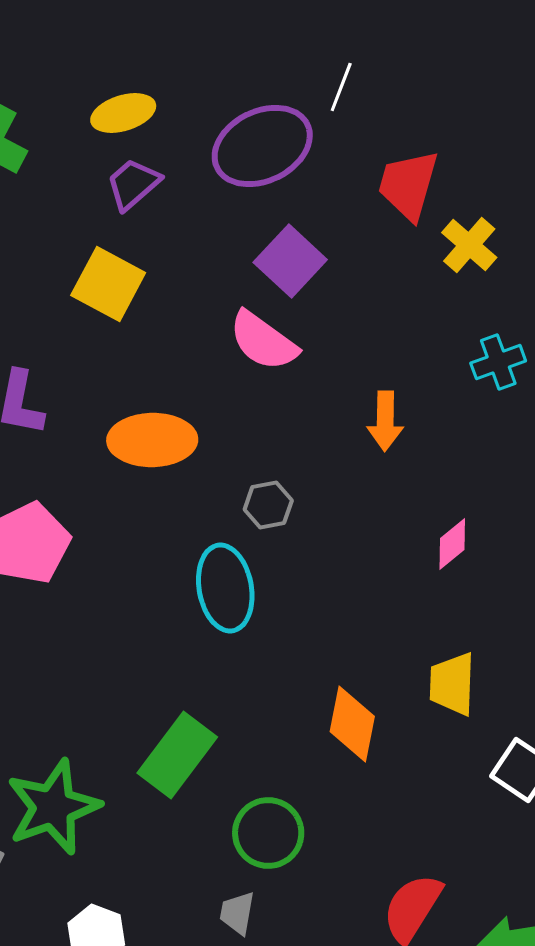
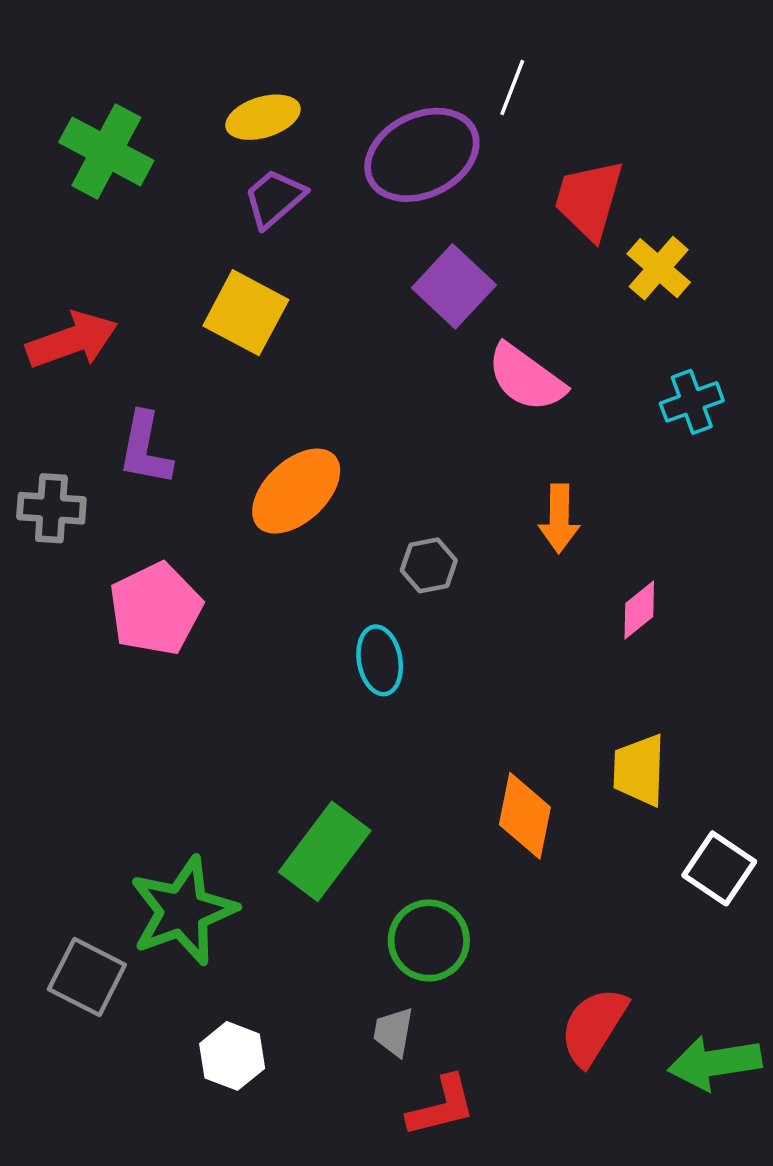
pink semicircle: (263, 341) -> (526, 378), moved
orange arrow: (385, 421) -> (559, 519), moved
orange ellipse: (152, 440) -> (296, 491), turned -42
cyan ellipse: (225, 588) -> (380, 660), size x0.7

